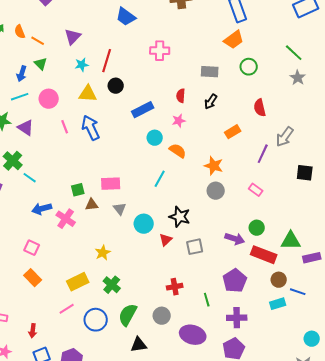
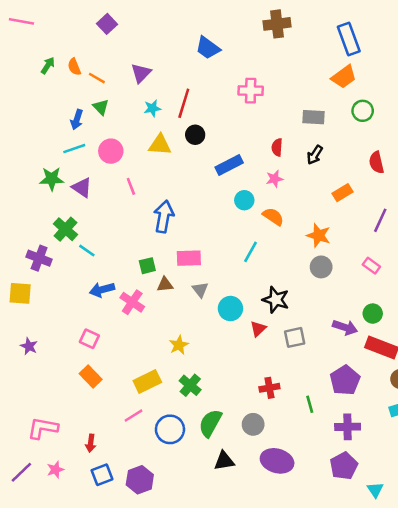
blue arrow: (91, 128) -> (164, 217), moved, turned 35
purple ellipse: (193, 335) -> (277, 461), moved

